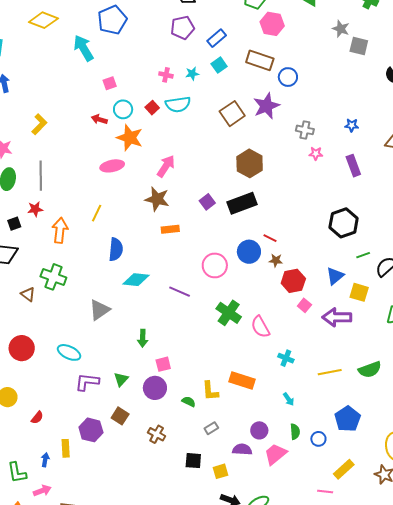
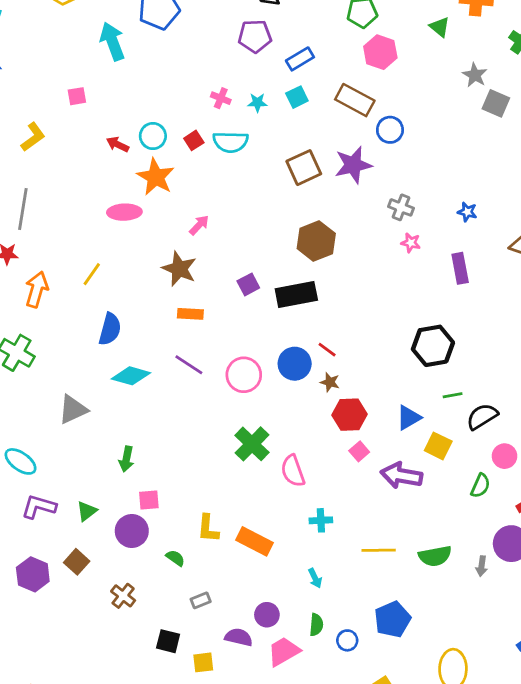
pink square: (110, 83) -> (77, 96), moved
pink arrow: (166, 166) -> (199, 225), size x0.7
purple line: (180, 292) -> (189, 365), moved
cyan cross: (286, 358) -> (321, 520), turned -35
yellow L-shape: (210, 391) -> (208, 528), moved

